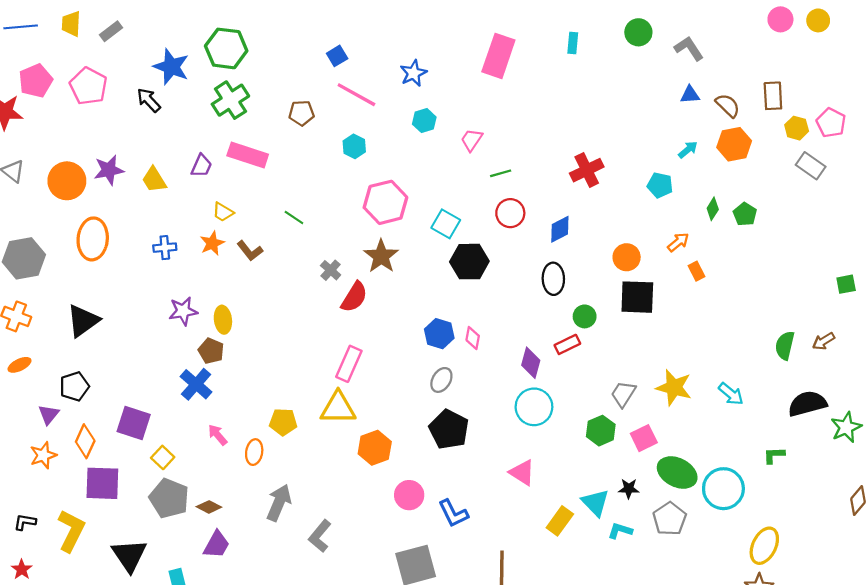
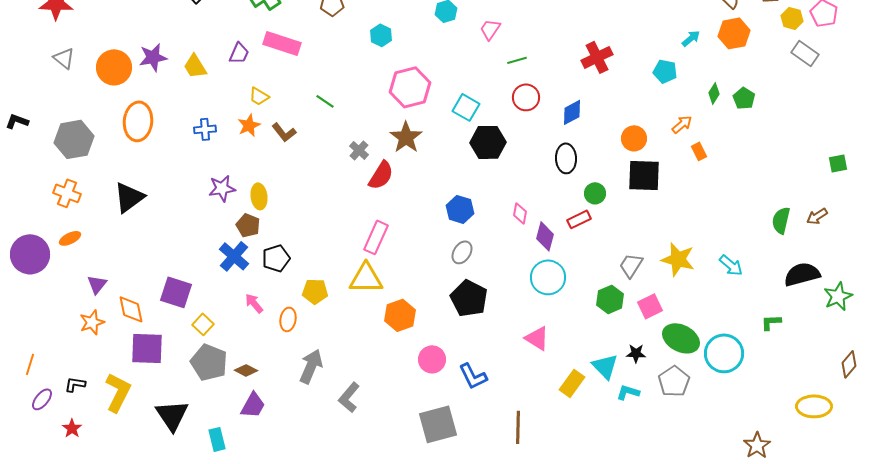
pink diamond: (473, 338) -> (520, 213), moved
black pentagon: (74, 386) -> (276, 258), moved
orange diamond: (85, 441) -> (131, 309), turned -36
yellow ellipse: (764, 546) -> (814, 406), moved, turned 64

